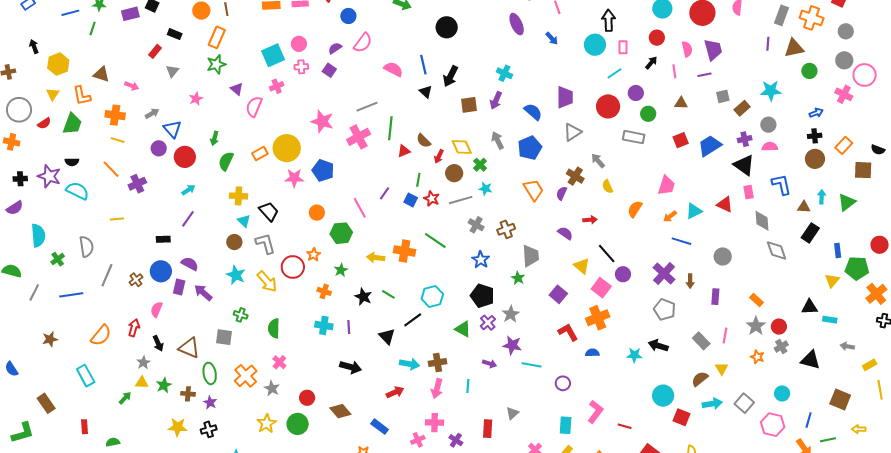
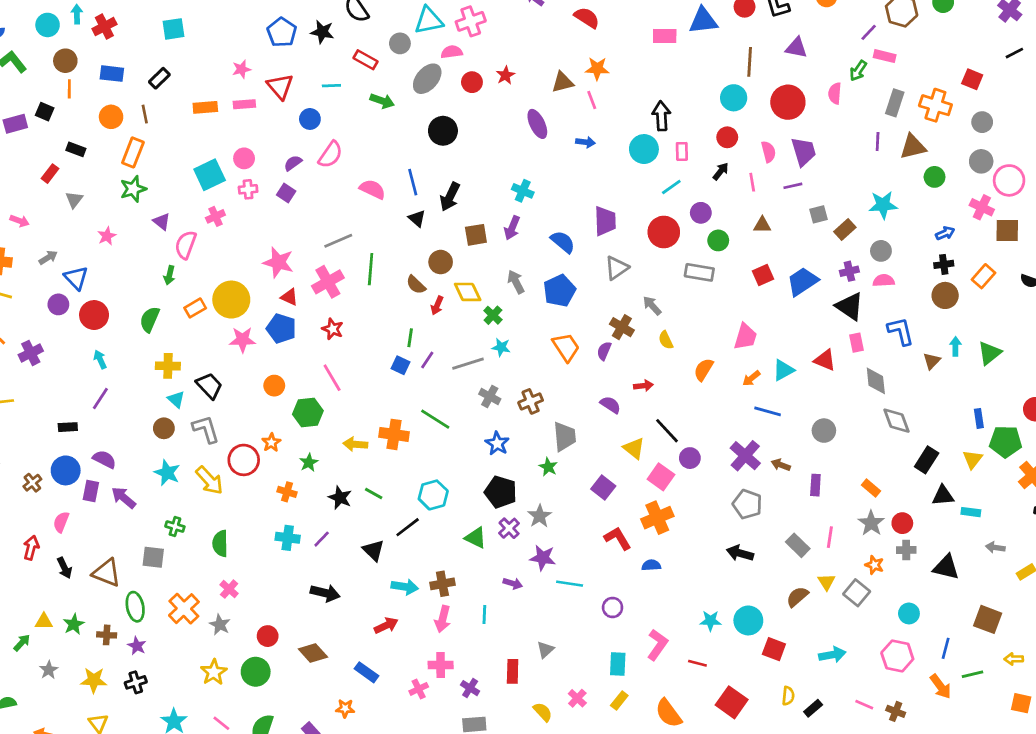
blue arrow: (552, 38) -> (585, 142), turned -40
green arrow: (215, 138) -> (169, 275), moved
red triangle: (404, 151) -> (289, 297), moved, turned 48
brown square: (863, 170) -> (1007, 231), moved
brown circle: (454, 173) -> (441, 262), moved
cyan arrow: (188, 190) -> (100, 359), turned -80
purple line: (385, 193) -> (427, 360), moved
red star: (432, 199) -> (333, 329), moved
brown triangle: (804, 207) -> (932, 361), turned -48
black rectangle: (810, 233) -> (927, 460), moved
brown arrow: (690, 281) -> (781, 465), turned 112
purple line: (349, 327) -> (322, 539), turned 48
gray cross: (781, 346) -> (906, 550), turned 32
cyan star: (634, 355) -> (710, 621), moved
gray star: (143, 363) -> (49, 670), moved
gray square: (744, 403) -> (857, 593), moved
cyan arrow: (712, 404) -> (832, 655), moved

